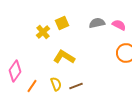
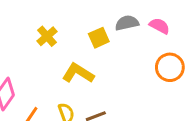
yellow square: (62, 23) -> (99, 38), moved

